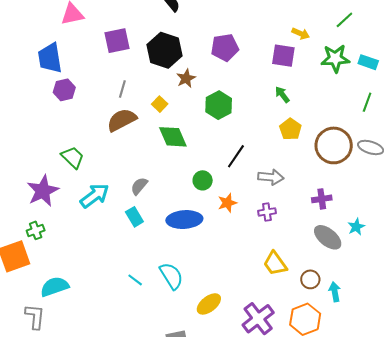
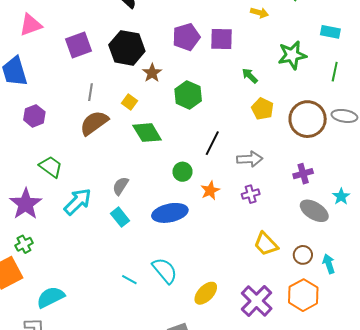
purple square: (283, 56) -> (222, 39), moved
green star: (335, 58) -> (292, 55), moved
purple hexagon: (64, 90) -> (34, 116), moved

